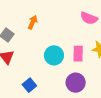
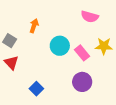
pink rectangle: (78, 54) -> (82, 53), turned -35
cyan circle: (54, 55) -> (60, 46), moved

